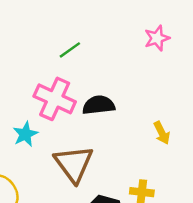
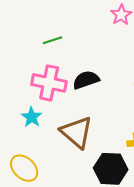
green line: (70, 50) -> (52, 40), turned 30

